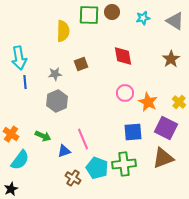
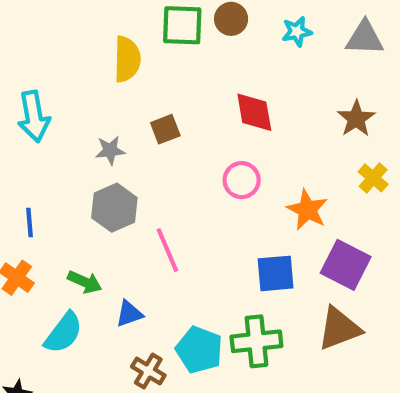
gray triangle: (175, 21) -> (365, 38), turned -30
blue line: (25, 82) -> (30, 223), moved
pink circle: (125, 93) -> (242, 180), moved
yellow cross: (179, 102) -> (373, 178), moved
pink line: (83, 139) -> (167, 250), moved
cyan semicircle: (20, 160) -> (63, 333), moved

